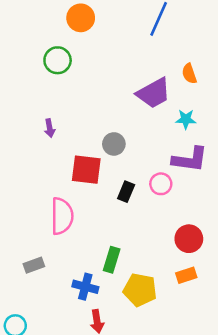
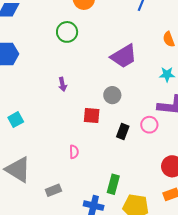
purple trapezoid: (154, 93) -> (124, 56), moved
red square: (86, 170) -> (92, 116), size x0.7
pink semicircle: (62, 216) -> (74, 152), size x0.5

